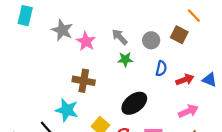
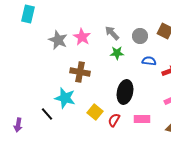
gray star: (62, 30) -> (58, 40), moved
blue semicircle: (161, 68) -> (149, 61), turned -96
black ellipse: (134, 103) -> (125, 92), turned -40

